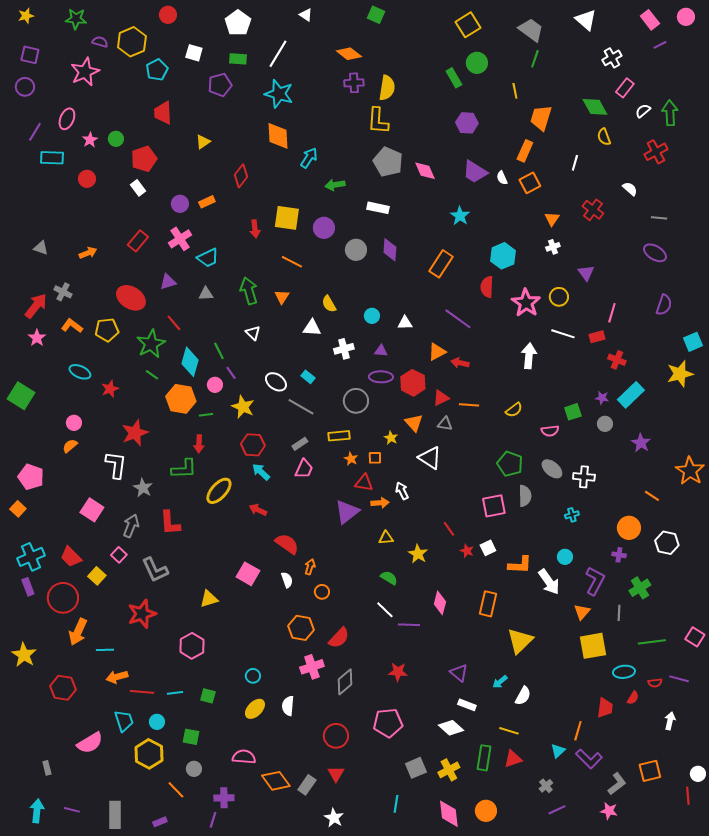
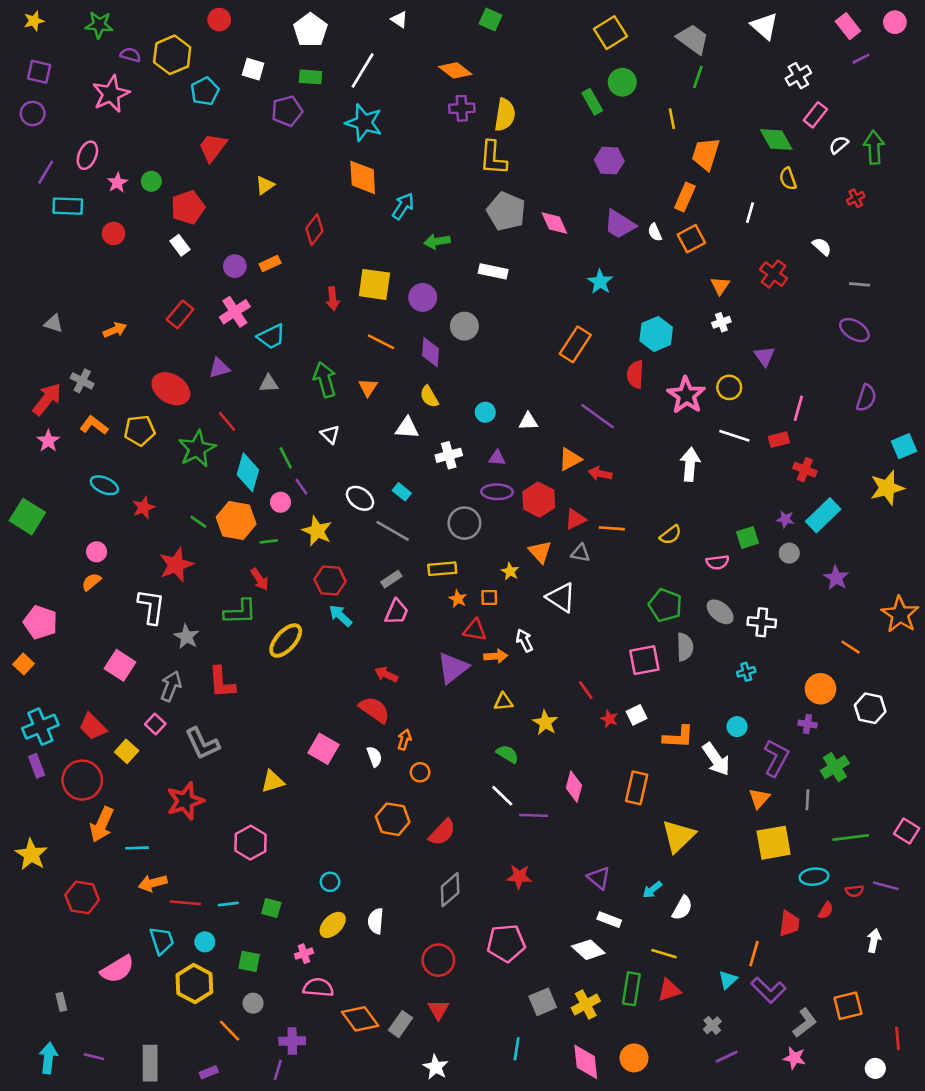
red trapezoid: (163, 113) -> (213, 147), turned 40
red cross: (656, 152) -> (856, 198), size x0.6
purple diamond: (390, 250) -> (430, 352), moved
green line: (152, 375) -> (198, 522), moved
red arrow: (199, 444) -> (260, 579), turned -36
red arrow: (258, 510) -> (386, 674), moved
pink cross: (312, 667) -> (304, 954), moved, size x0.6
white circle: (698, 774) -> (875, 1068), moved

